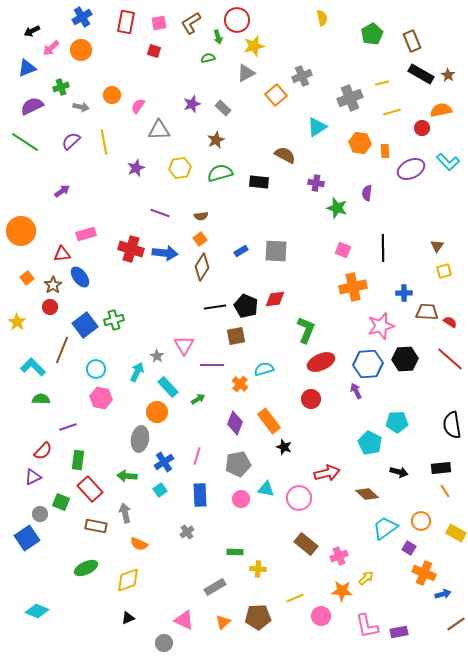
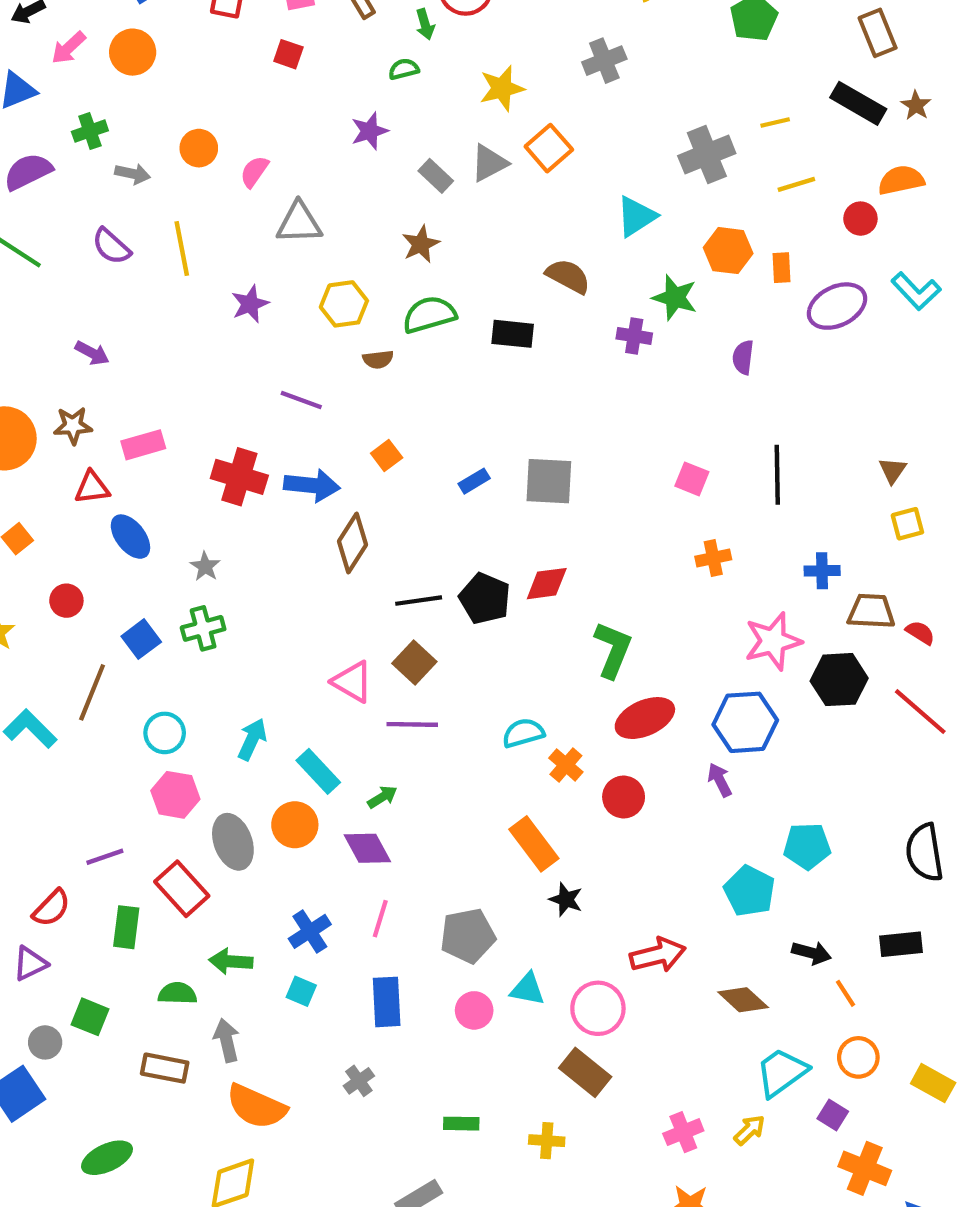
brown rectangle: (412, 41) -> (878, 33), moved
yellow star: (254, 46) -> (502, 88), moved
gray triangle: (246, 73) -> (489, 163), moved
gray cross: (302, 76) -> (604, 61), moved
purple star: (192, 104) -> (370, 131), moved
purple semicircle: (71, 141) -> (111, 246), turned -96
purple arrow: (62, 191) -> (92, 353), turned 63
green star: (337, 208) -> (675, 298), moved
brown semicircle: (201, 216) -> (378, 359), moved
brown diamond: (202, 267) -> (352, 543), moved
brown star: (53, 285) -> (73, 426), moved, turned 30
orange cross: (353, 287) -> (713, 558), size x0.6
blue square: (85, 325) -> (141, 639), size x0.7
brown square: (236, 336) -> (414, 663), moved, turned -36
pink triangle: (184, 345) -> (352, 682), turned -30
gray star: (157, 356) -> (205, 566), moved
black hexagon: (405, 359) -> (839, 680), moved
orange cross: (240, 384) -> (566, 765), moved
green semicircle: (41, 399) -> (177, 993), moved
purple diamond: (235, 423) -> (367, 848), moved, turned -50
gray ellipse: (140, 439) -> (233, 842), moved, turned -30
red rectangle: (90, 489) -> (182, 889), moved
cyan square: (160, 490) -> (301, 991), turned -32
orange line: (445, 491) -> (846, 993), moved
orange semicircle: (139, 544) -> (256, 1106), size x1.6
brown rectangle: (306, 544) -> (585, 1072), moved
green ellipse: (86, 568) -> (107, 1158), moved
yellow cross: (258, 569) -> (547, 1141), moved
yellow arrow: (366, 578) -> (749, 1130), moved

